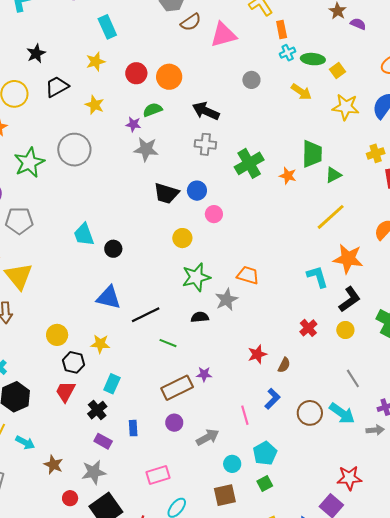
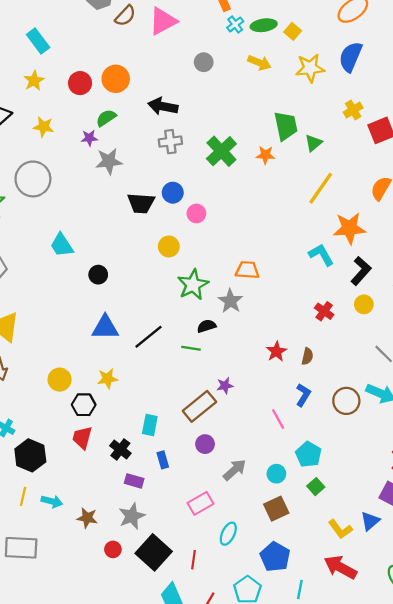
cyan trapezoid: (84, 235) -> (62, 245), moved
green line: (168, 343) -> (191, 348), moved
cyan rectangle: (112, 384) -> (150, 425), moved
gray arrow: (208, 437) -> (235, 470), moved

